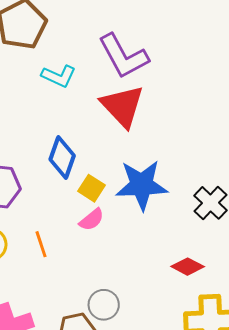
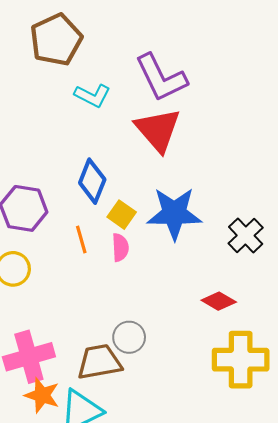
pink semicircle: (92, 220) -> (120, 247), turned -56
orange line: (41, 244) -> (81, 239), moved

